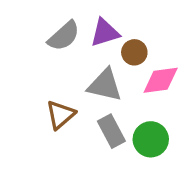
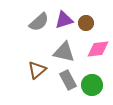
brown circle: (134, 52) -> (86, 23), moved

